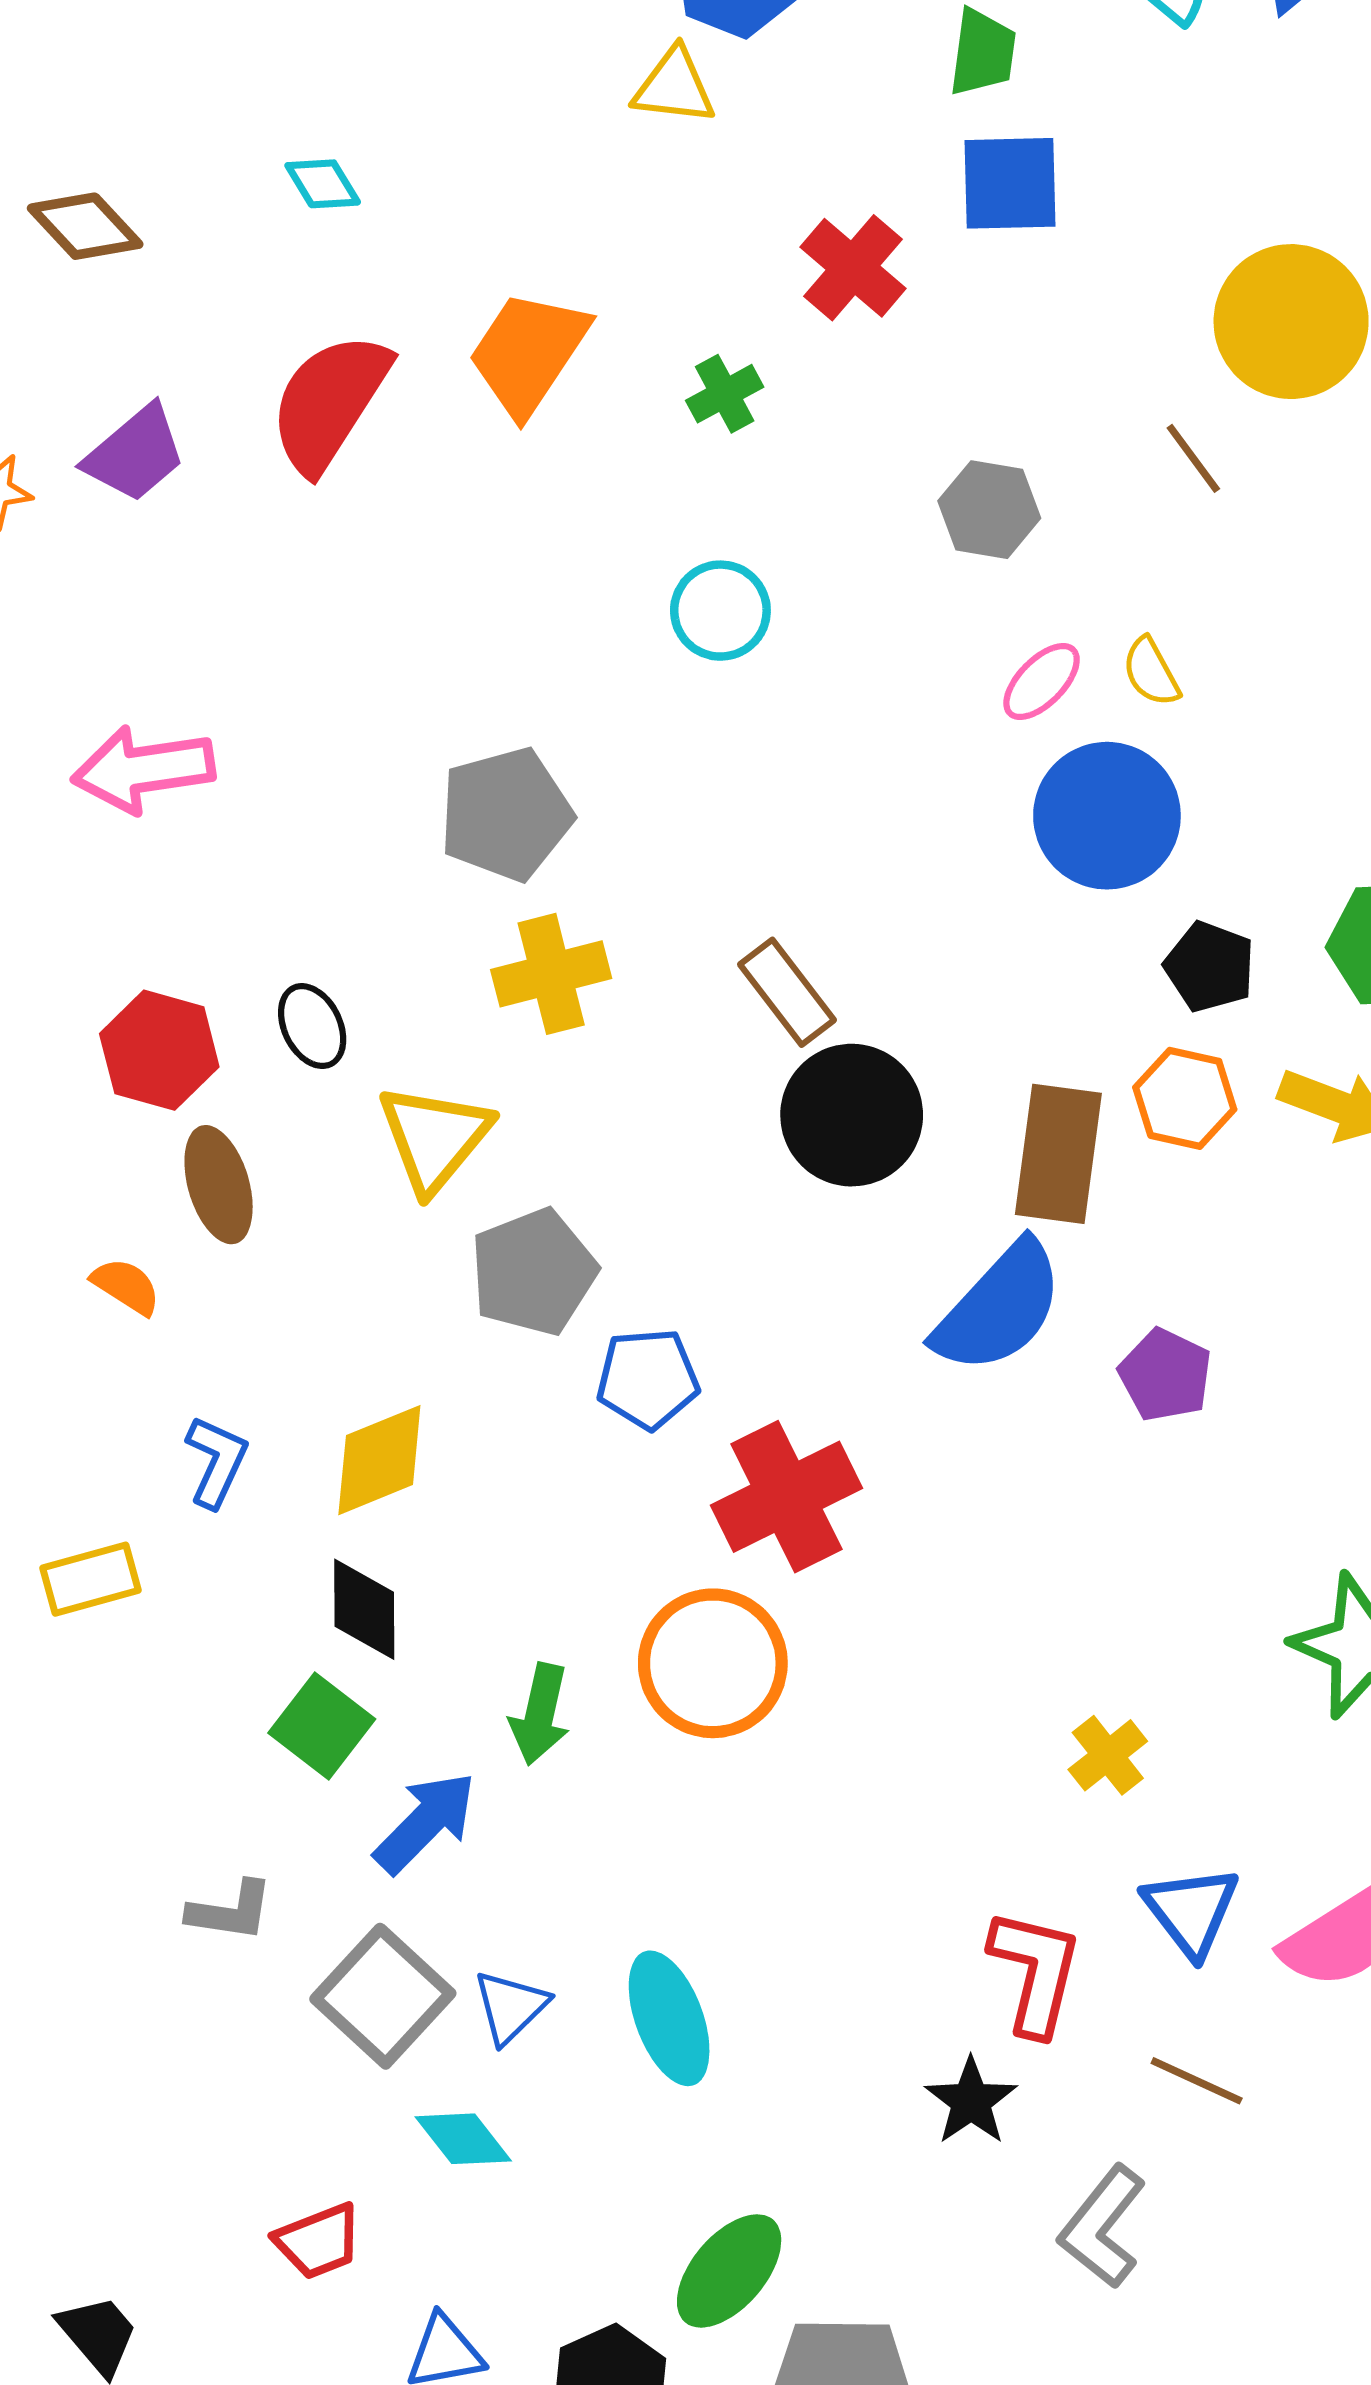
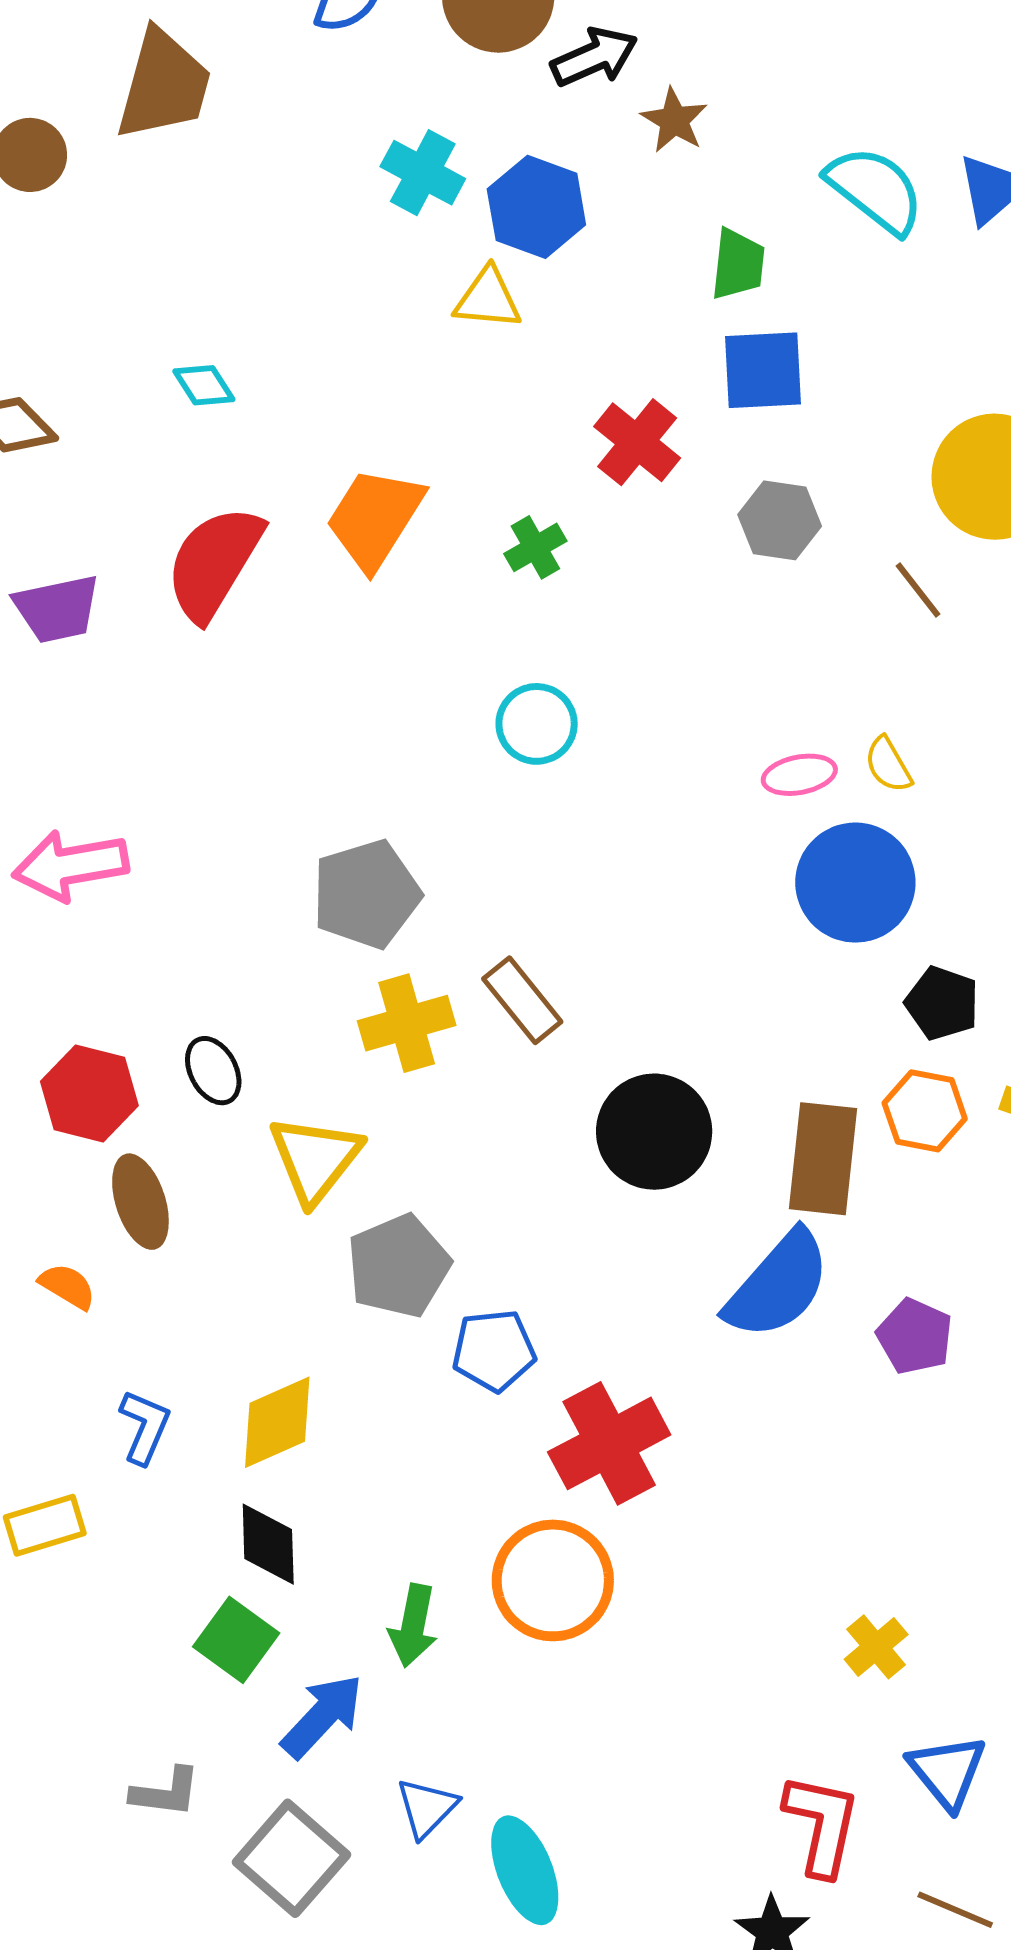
purple trapezoid: (135, 454) -> (57, 609), turned 30
gray hexagon: (989, 510) -> (780, 520), moved
pink ellipse: (1042, 682) -> (799, 775), turned 36
brown rectangle: (787, 992) -> (522, 1000), moved
blue triangle: (511, 2007) -> (427, 1808), moved

